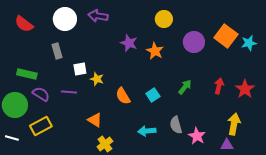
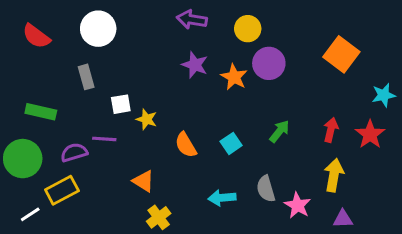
purple arrow: (98, 16) -> (192, 20), moved
purple circle: (194, 42) -> (269, 63), moved
cyan star: (249, 43) -> (384, 95), moved
purple semicircle: (41, 94) -> (74, 152), moved, turned -48
yellow arrow: (234, 124) -> (334, 175), moved
white line: (12, 138) -> (30, 214), moved, turned -48

